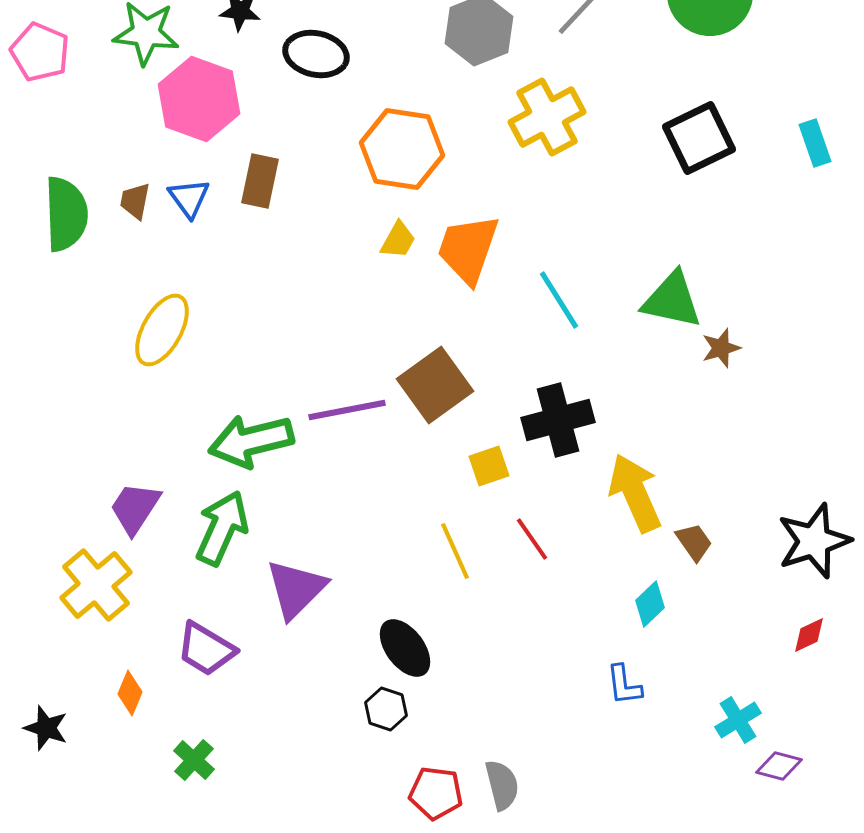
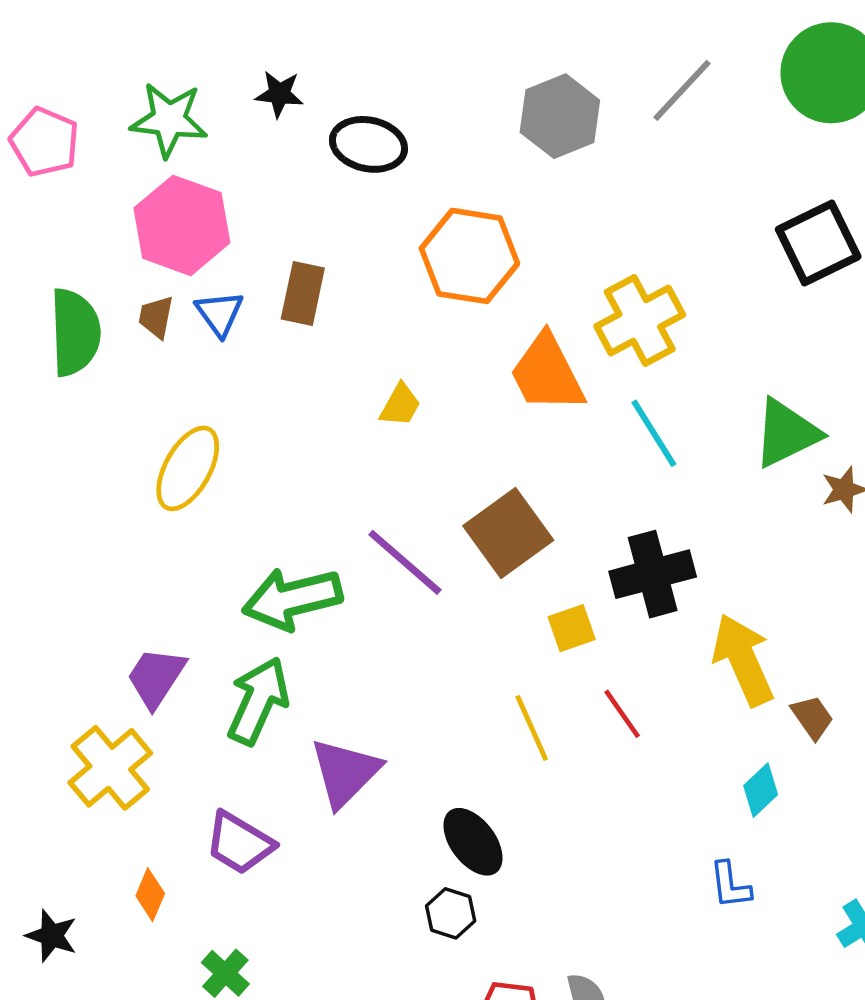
pink hexagon: (199, 99) -> (182, 225), moved
yellow cross: (547, 117) -> (640, 321), moved
yellow trapezoid: (398, 240) -> (400, 405), moved
orange trapezoid: (468, 249) -> (547, 373), turned -46
green triangle: (672, 300) -> (786, 433), turned -38
purple line: (347, 410) -> (405, 562), turned 52

